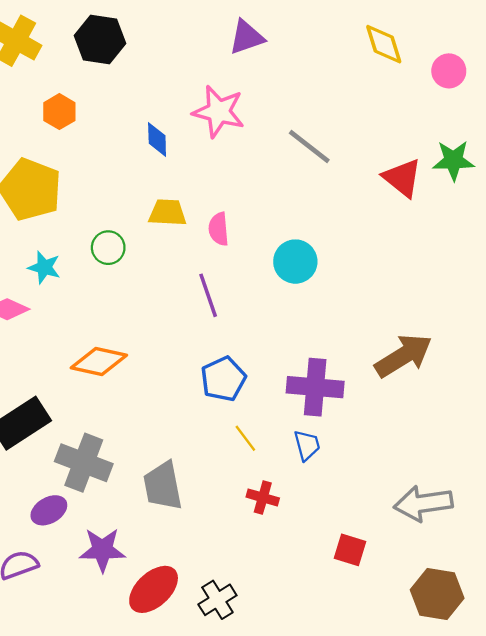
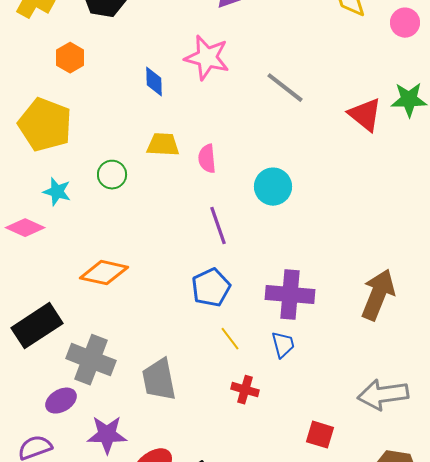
purple line: (208, 295) -> (218, 226), moved
brown arrow: (403, 356) -> (378, 295), moved, turned -36

